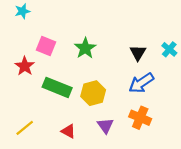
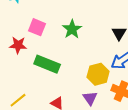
red star: (25, 66) -> (18, 45), turned -30
yellow hexagon: (93, 93) -> (98, 74), moved

